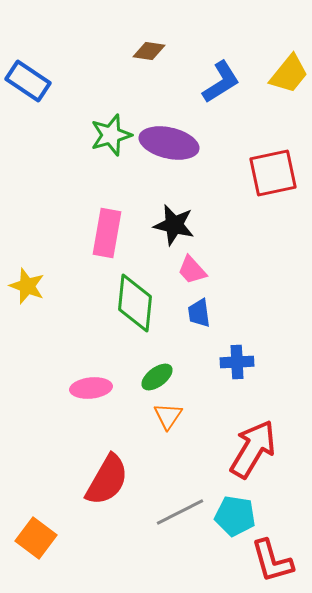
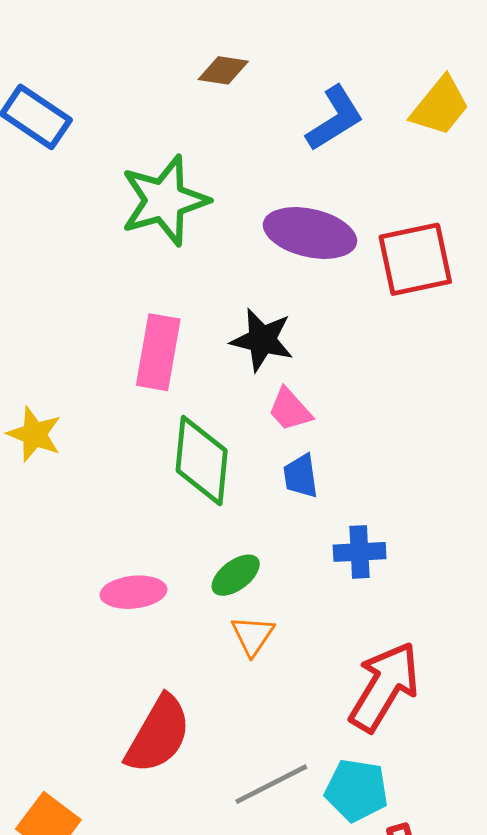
green star: (111, 135) -> (164, 200), size x1.4
purple ellipse: (169, 143) -> (310, 233), moved

